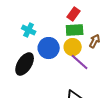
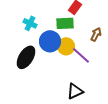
green rectangle: (75, 30) -> (65, 23), moved
yellow circle: (73, 47) -> (66, 46), moved

